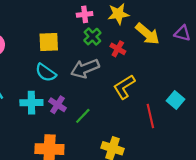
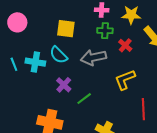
green cross: (92, 37) -> (105, 31), turned 35
cyan cross: (31, 103) -> (35, 62), moved

